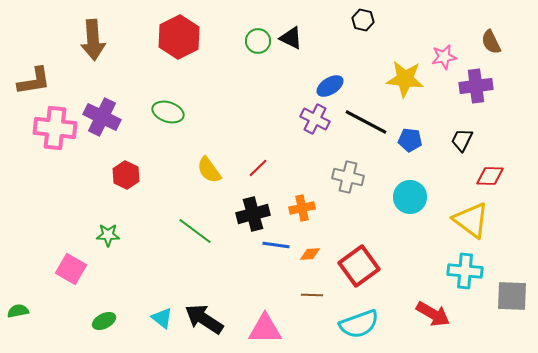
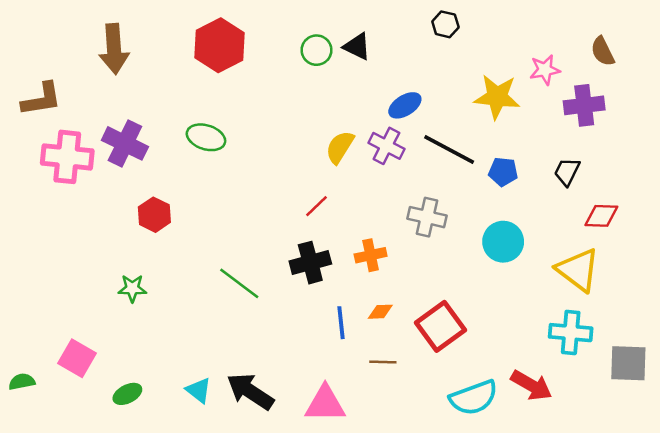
yellow semicircle: (209, 170) -> (340, 147), moved, turned 68
blue line: (276, 245) -> (341, 323), moved, turned 76
pink square: (71, 269) -> (77, 358), moved
cyan semicircle: (359, 324) -> (474, 398), moved

